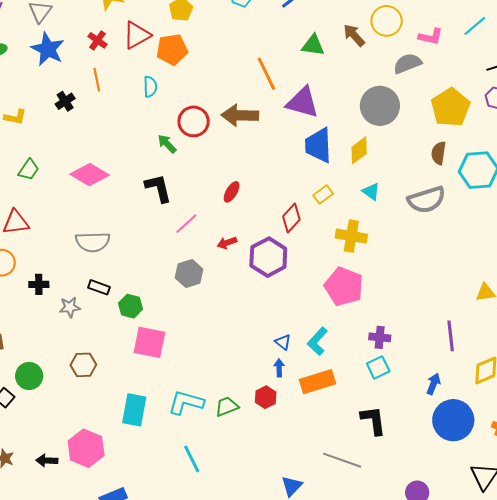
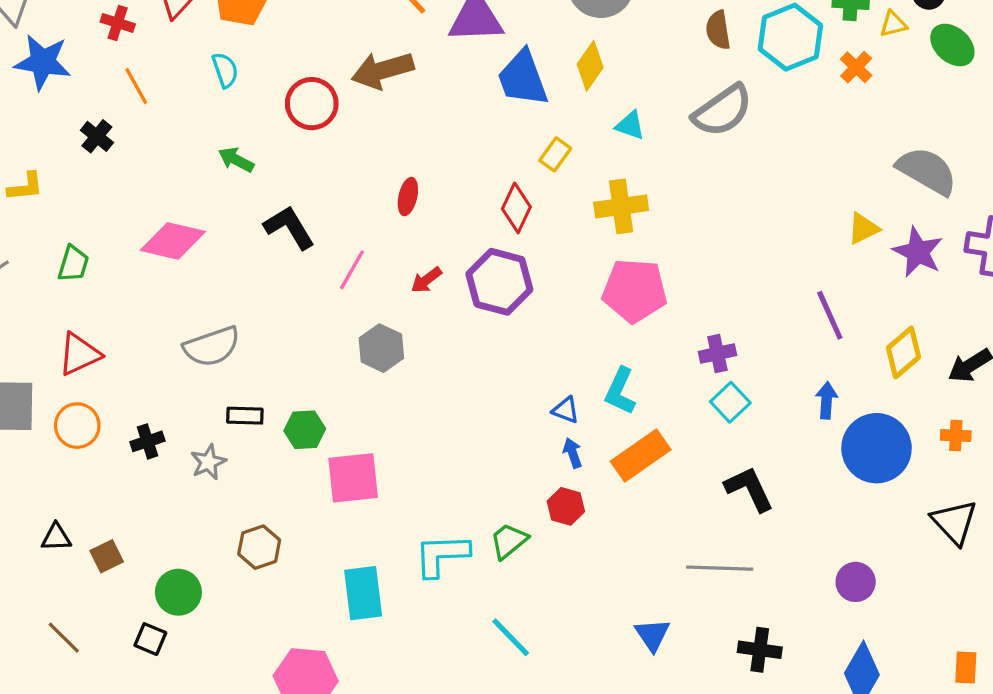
green arrow: (167, 144) -> (236, 160), moved
cyan line: (192, 459) -> (511, 637), moved

